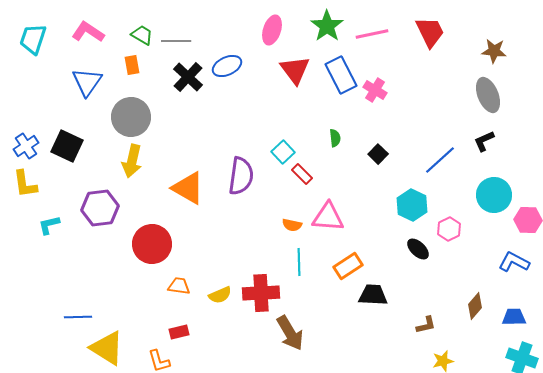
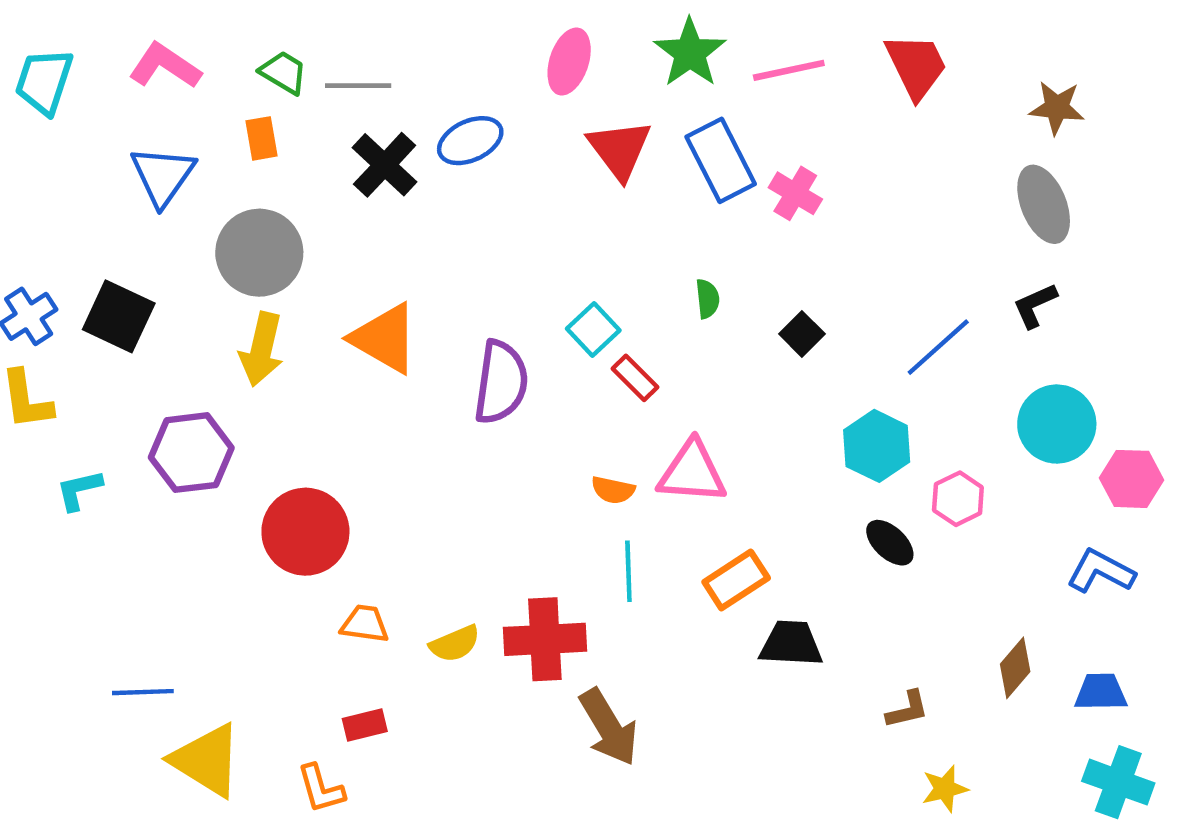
orange triangle: (188, 188) -> (385, 338), moved

